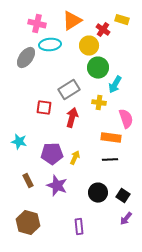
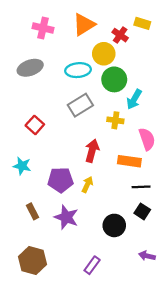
cyan ellipse: (50, 45) -> (78, 70), moved
gray ellipse: (26, 58) -> (30, 68), turned 35
red square: (44, 108) -> (35, 125), moved, turned 35
red arrow: (72, 118) -> (92, 151), moved
black line: (110, 160) -> (141, 187), moved
black square: (123, 196) -> (142, 211), moved
purple arrow: (126, 219) -> (147, 256), turned 64
purple rectangle: (79, 227) -> (92, 265), turned 42

